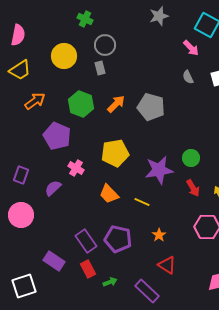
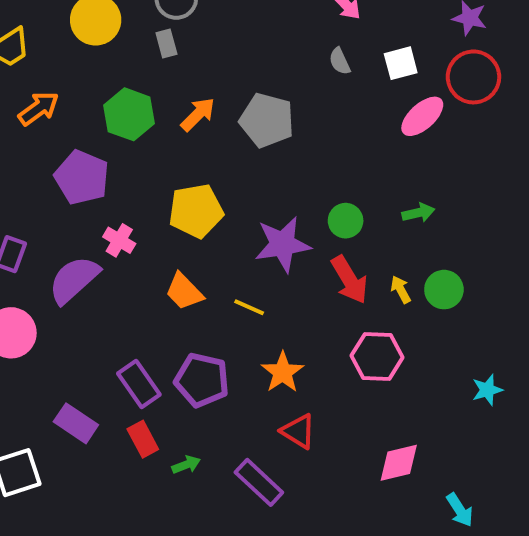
purple semicircle: (53, 188) -> (74, 280), size x1.6
red arrow: (193, 188) -> (349, 280), size x1.4
orange star: (159, 235) -> (283, 372), size x1.5

